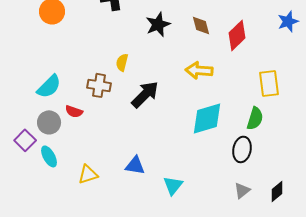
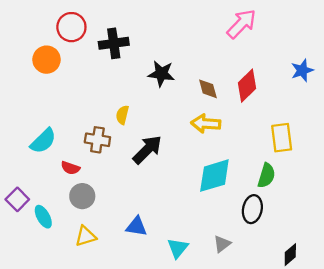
black star: (158, 24) -> (161, 74), turned 30
brown diamond: (201, 25) -> (208, 89), moved
gray circle: (49, 122) -> (82, 196), moved
gray triangle: (242, 190) -> (222, 244), moved

